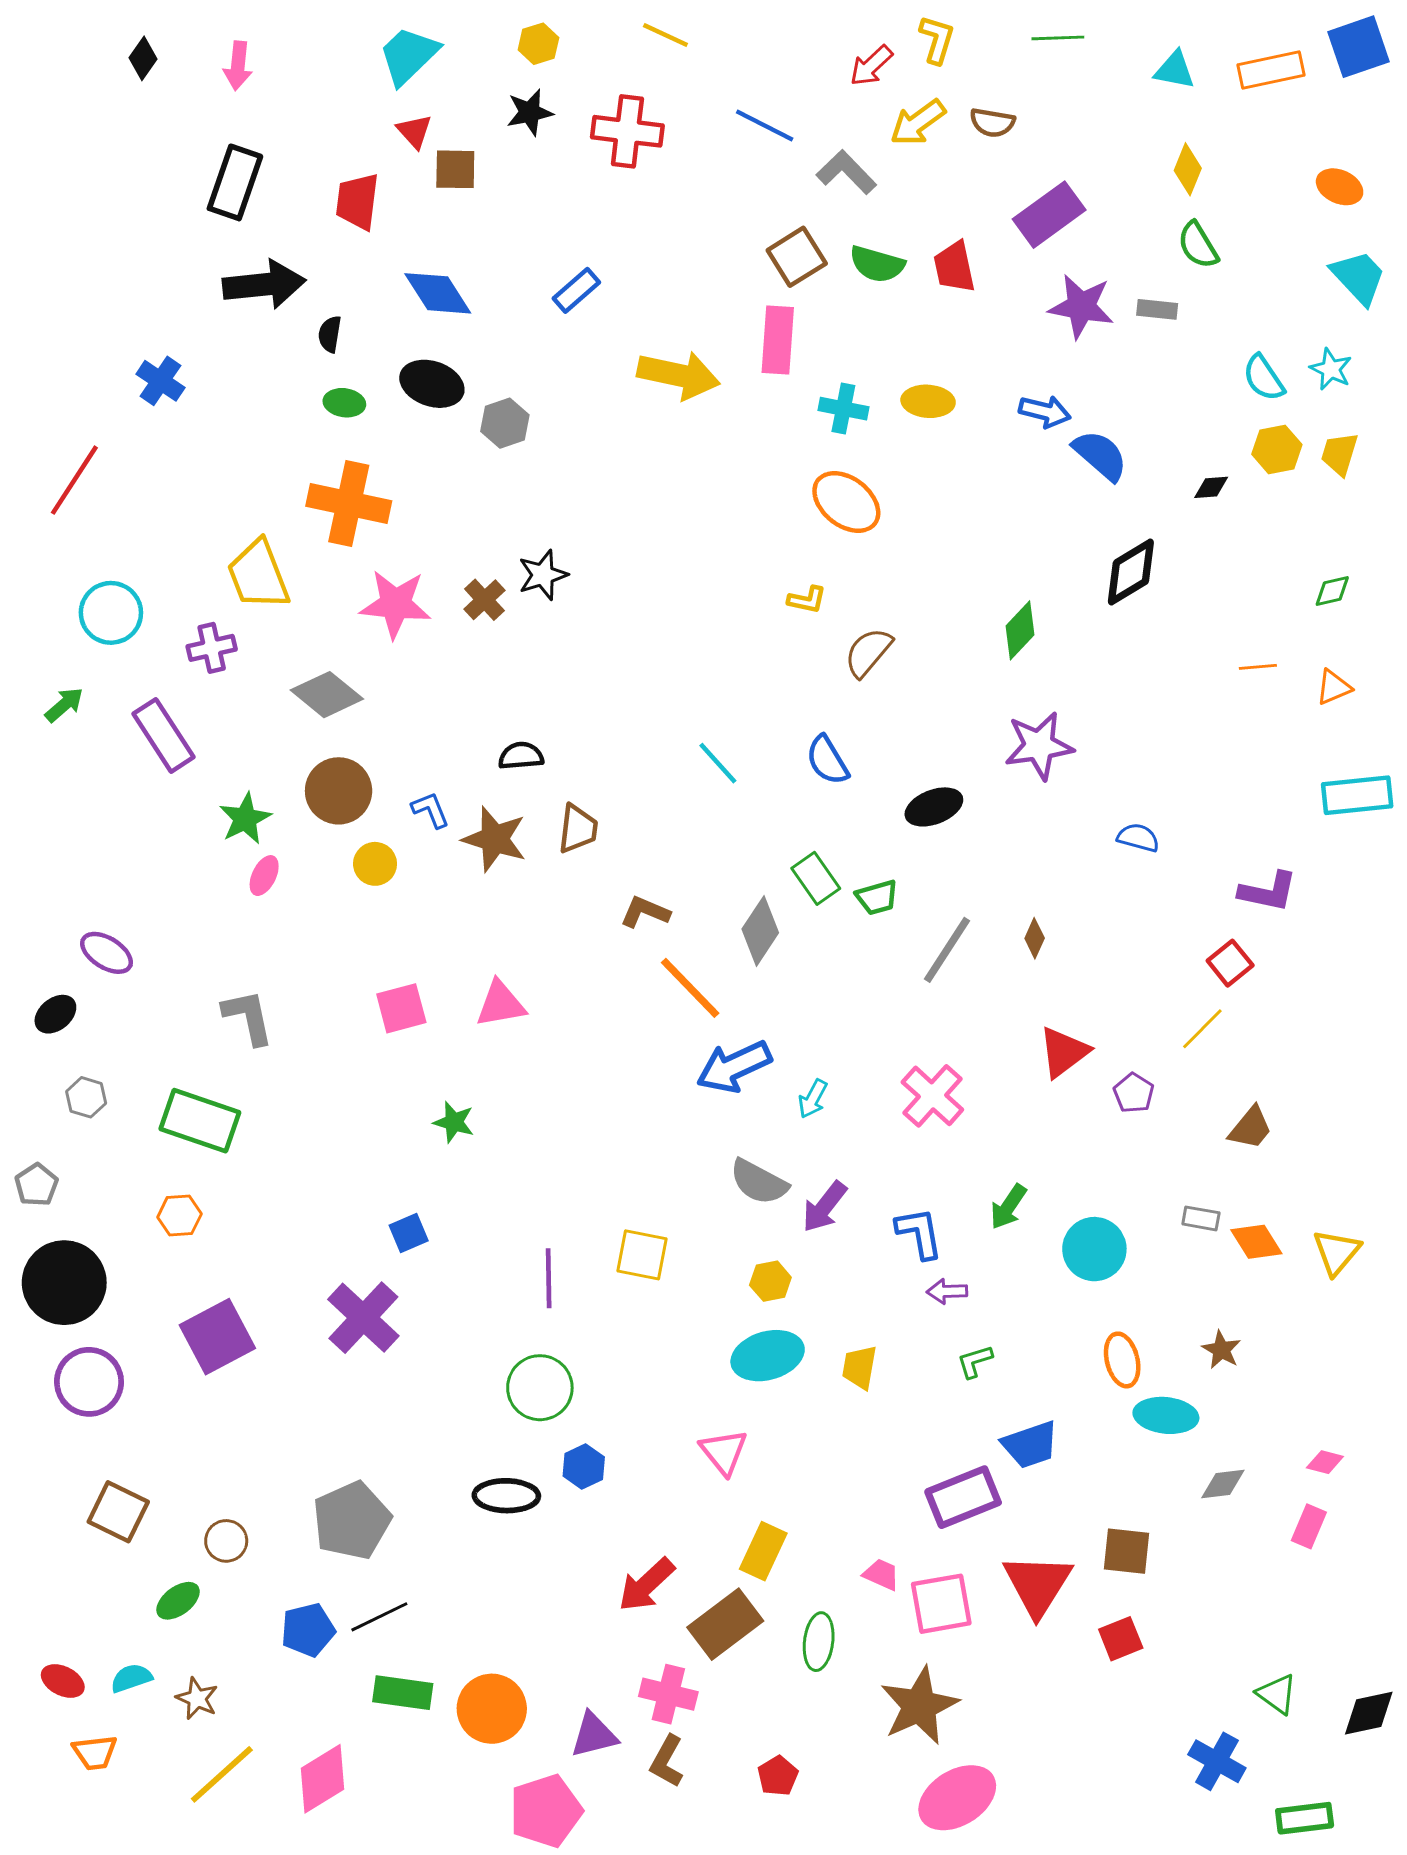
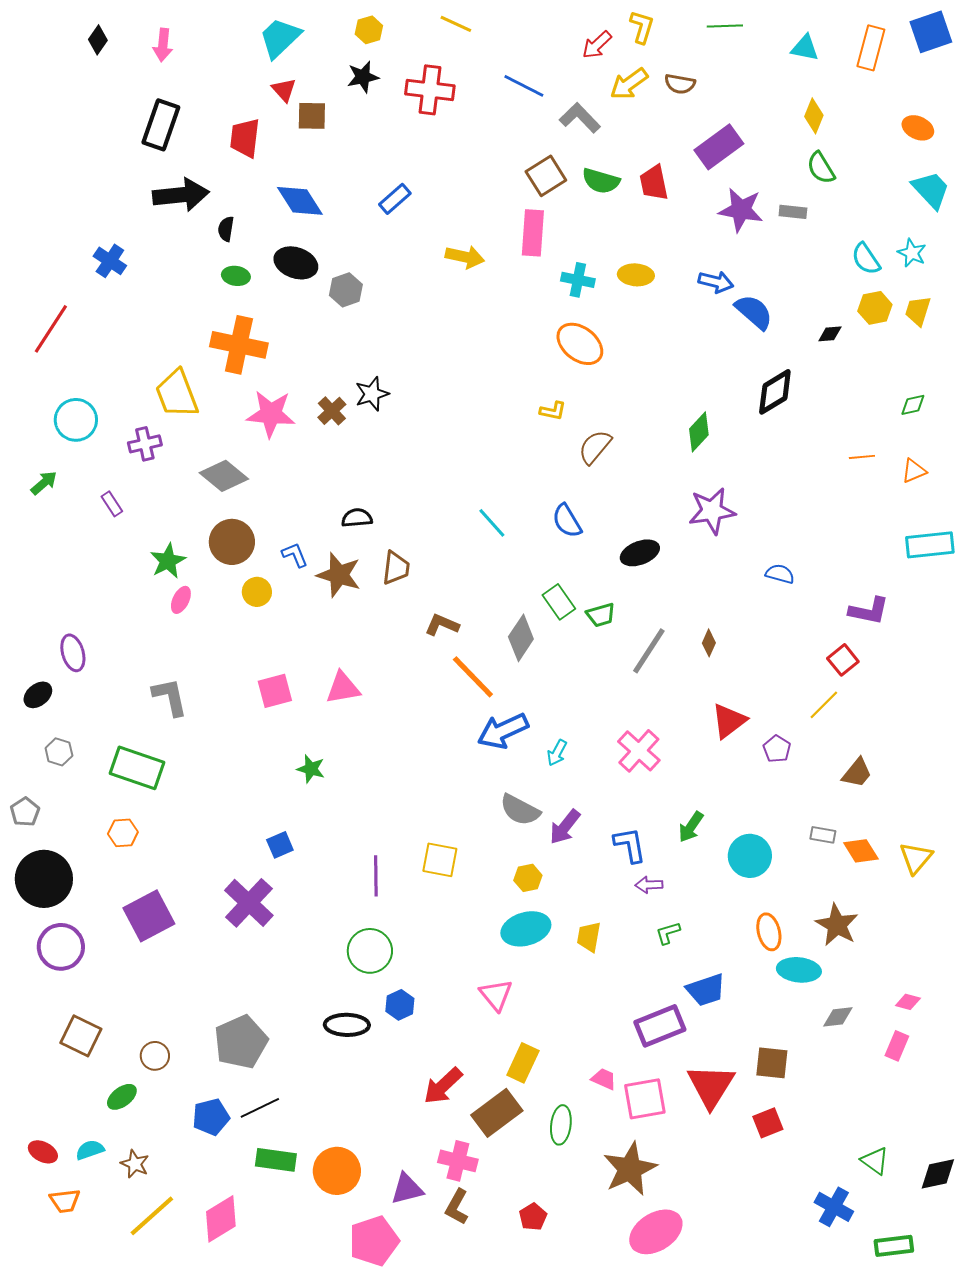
orange rectangle: (1271, 70) -> (871, 48), turned -63
yellow arrow: (679, 375) -> (465, 257), size x0.7
purple rectangle: (163, 735) -> (112, 504), size x0.5
purple ellipse: (107, 953) -> (73, 653), turned 42
brown star: (1221, 1350) -> (837, 925), size x1.6

